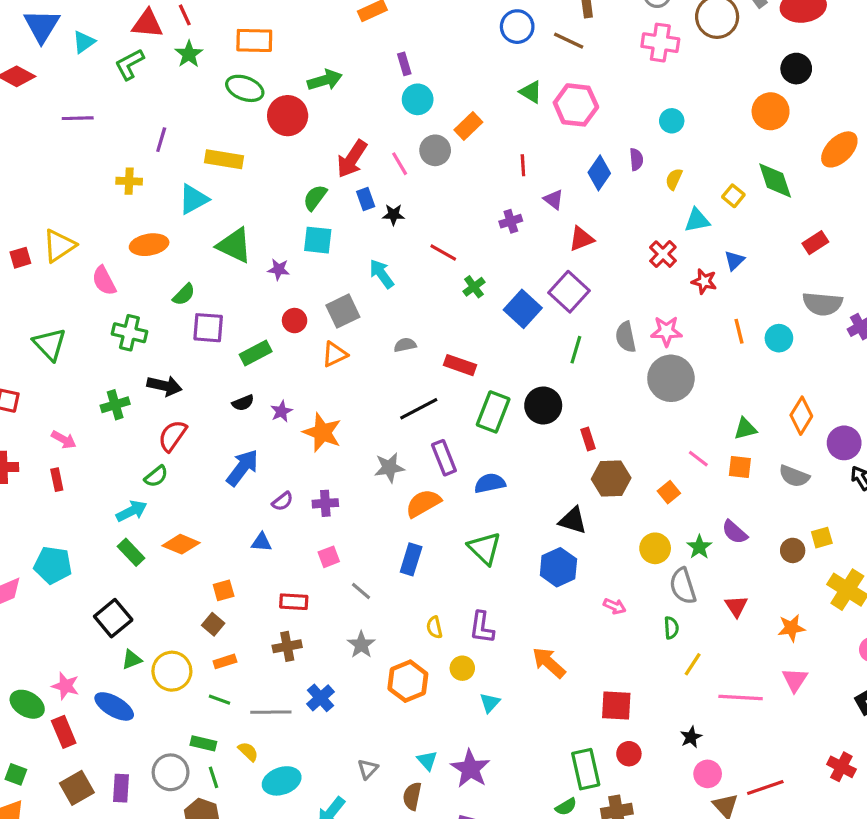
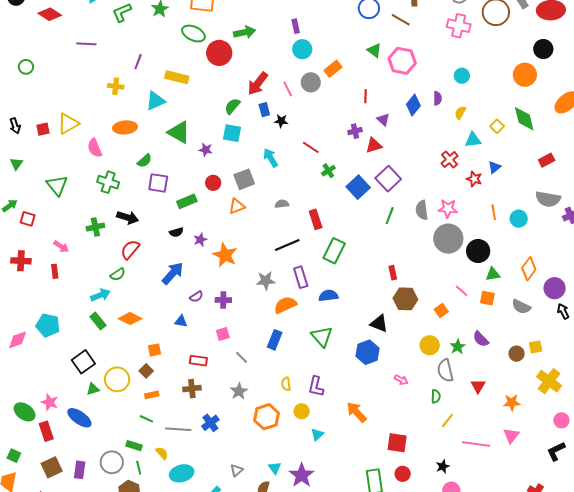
red triangle: (581, 239) -> (374, 145), moved
red rectangle: (460, 365) -> (316, 219), turned 48
black circle: (543, 405) -> (478, 251), moved
yellow circle: (172, 671) -> (117, 379), moved

